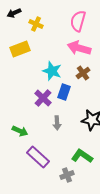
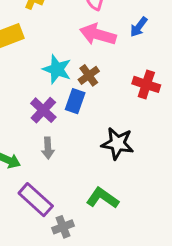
brown cross: (83, 73) -> (89, 75), moved
gray arrow: (57, 123) -> (48, 148), moved
gray cross: (67, 175) -> (63, 227), moved

